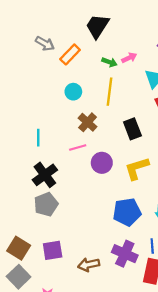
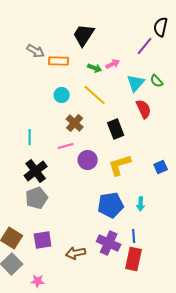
orange rectangle: (70, 54) -> (59, 61), turned 48
yellow line: (109, 92) -> (95, 95), turned -55

